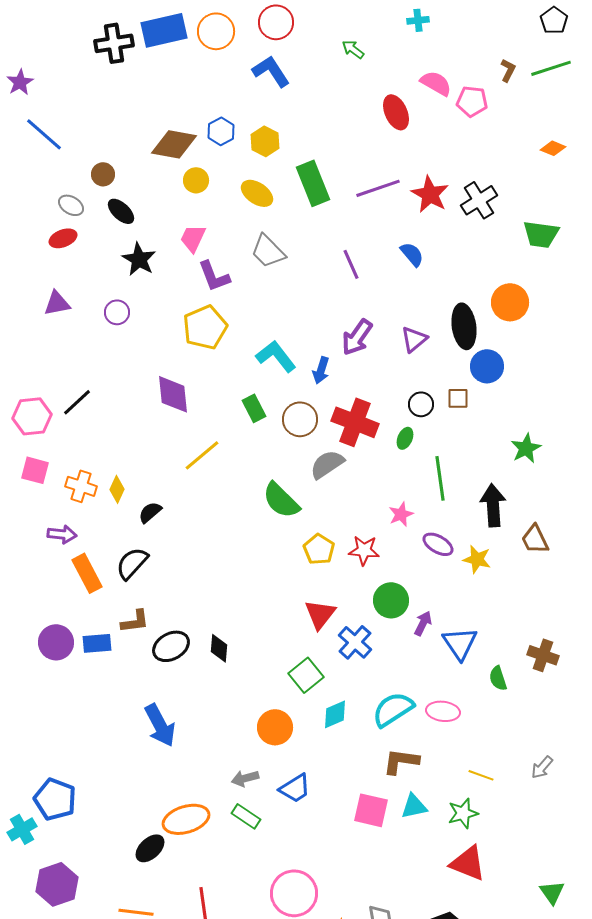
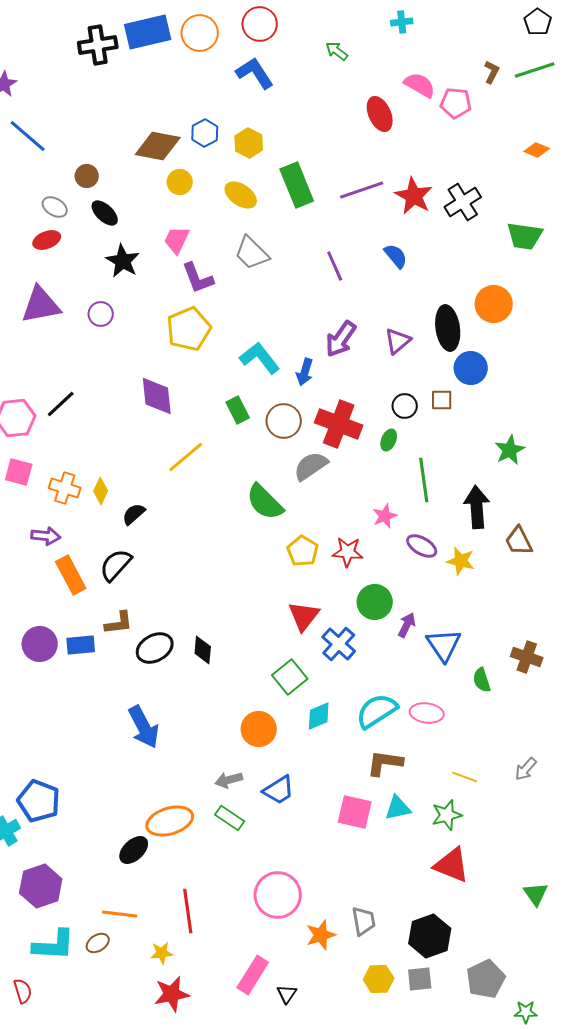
purple triangle: (57, 303) -> (41, 305), size x1.5

